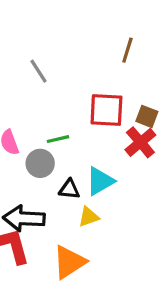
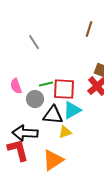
red square: (106, 110) -> (64, 89), moved
black triangle: (69, 189) -> (53, 115), size x1.5

